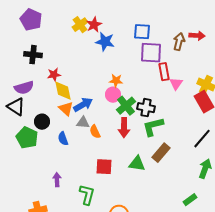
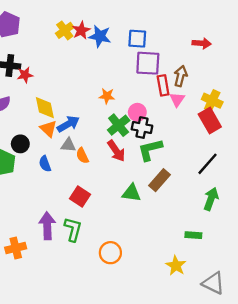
blue star: (105, 42) -> (100, 36), moved
brown arrow: (179, 42) -> (181, 76), moved
red star: (54, 75) -> (25, 75), moved
pink circle: (113, 95) -> (137, 112), moved
red arrow: (124, 128) -> (116, 151), turned -36
red square: (104, 167) -> (80, 197), moved, turned 30
purple arrow: (57, 180) -> (47, 226), moved, size x1.6
green rectangle: (190, 200) -> (193, 235), turned 40

